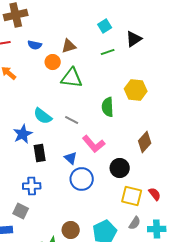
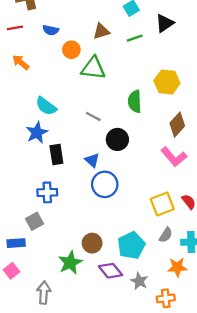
brown triangle: (69, 46) -> (101, 31), moved
cyan semicircle: (43, 116) -> (46, 106), moved
brown diamond: (145, 142) -> (177, 125), moved
pink L-shape: (94, 144) -> (174, 157), moved
black circle: (120, 168) -> (117, 139), moved
yellow square: (132, 196) -> (162, 204), turned -35
gray square: (21, 211) -> (35, 221), turned 35

